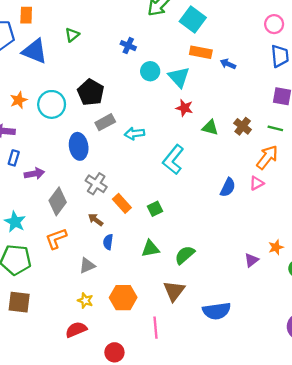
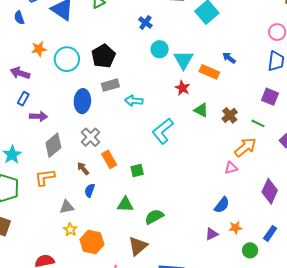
orange rectangle: (201, 52) -> (209, 72), moved
blue semicircle: (228, 187) -> (222, 205), moved
yellow star: (85, 301) -> (70, 230), moved

